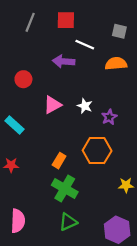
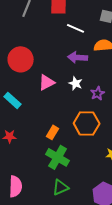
purple arrow: (64, 61) -> (78, 57), moved
red circle: (23, 79) -> (21, 59), size x1.6

